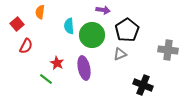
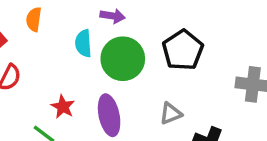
purple arrow: (103, 10) -> (112, 16), moved
gray triangle: (120, 54) -> (171, 114), moved

